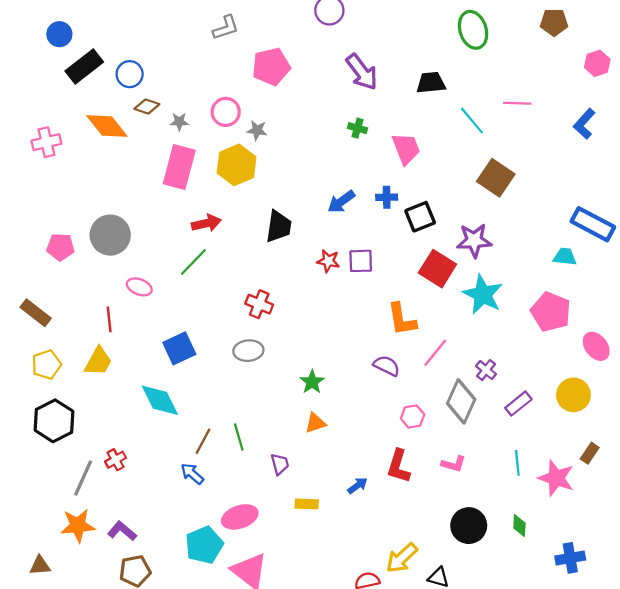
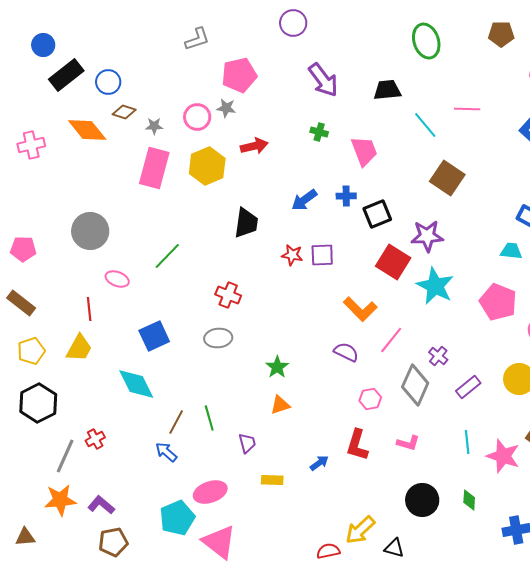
gray star: (257, 130) -> (226, 108), moved
red arrow: (206, 223) -> (254, 146), moved
pink pentagon: (60, 247) -> (23, 249), moved
orange L-shape: (402, 319) -> (360, 309), turned -36

